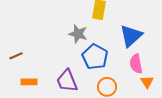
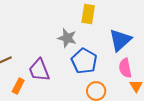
purple trapezoid: (67, 81) -> (39, 70), moved
orange rectangle: (29, 82) -> (18, 86), turned -63

